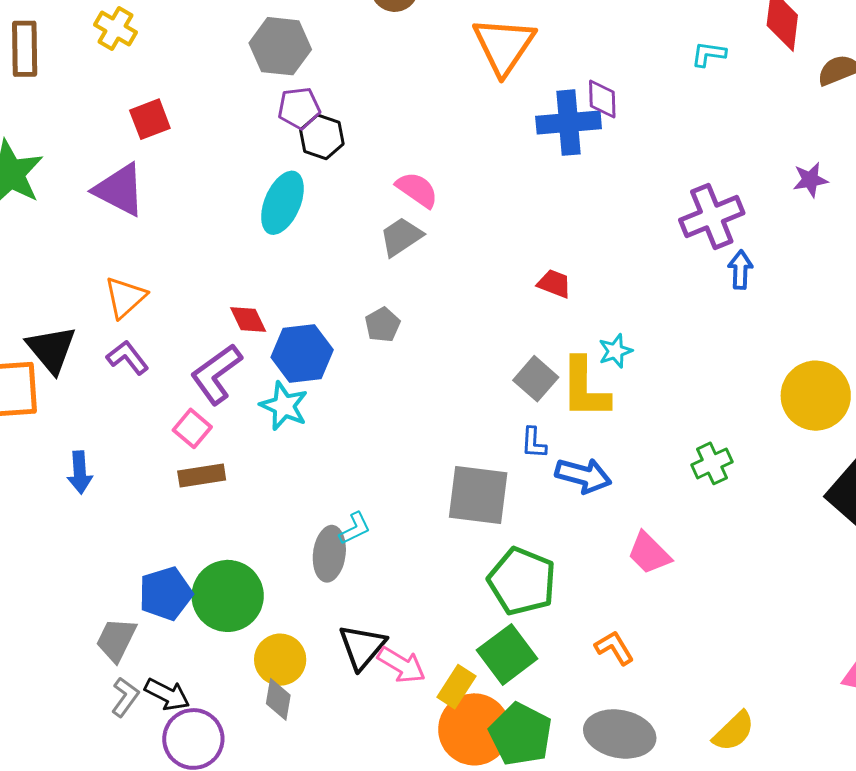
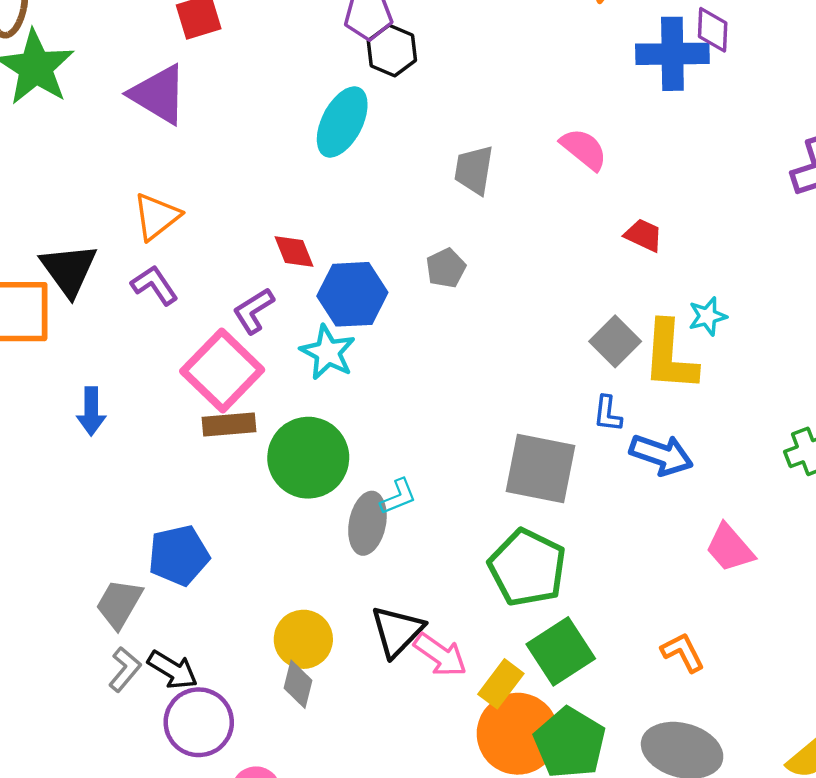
pink semicircle: (417, 190) -> (584, 149), moved
gray trapezoid: (401, 237) -> (474, 170), turned -51
purple L-shape: (216, 374) -> (254, 311), size x0.7
pink square: (192, 428) -> (222, 370), size x1.8
green pentagon: (522, 581) -> (527, 568), moved
green circle: (228, 596) -> (308, 458), moved

